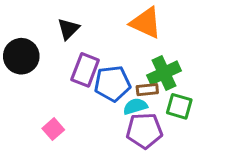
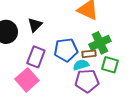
black triangle: (68, 29) -> (35, 25), moved
purple rectangle: (85, 70) -> (36, 57), moved
pink square: (53, 129) -> (27, 80), size x1.6

